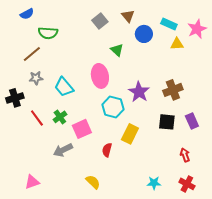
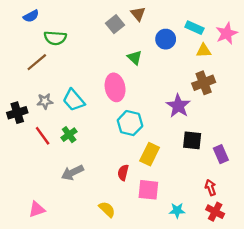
brown triangle: (128, 16) -> (138, 14), moved
gray star: (36, 78) -> (45, 101), moved
brown cross: (173, 90) -> (204, 83), moved
purple star: (139, 92) -> (178, 106), moved
purple rectangle: (192, 121) -> (221, 154), moved
pink square: (82, 129) -> (148, 190), moved, turned 30
red arrow: (185, 155) -> (211, 187), moved

